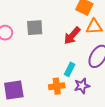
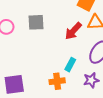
purple star: (82, 86) -> (91, 80), moved

